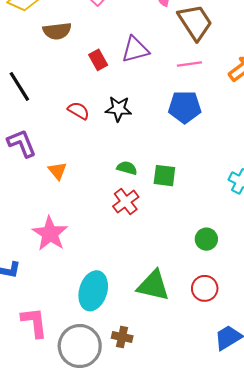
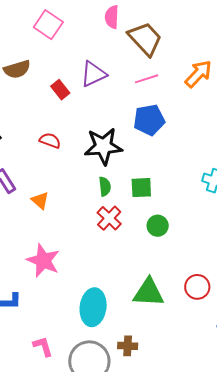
black star: (118, 109) -> (103, 146), moved, size x1.5
green semicircle: (127, 168) -> (105, 187), turned 78
green circle: (206, 239) -> (158, 226), moved
pink L-shape: (34, 322) -> (43, 346), size x0.7

